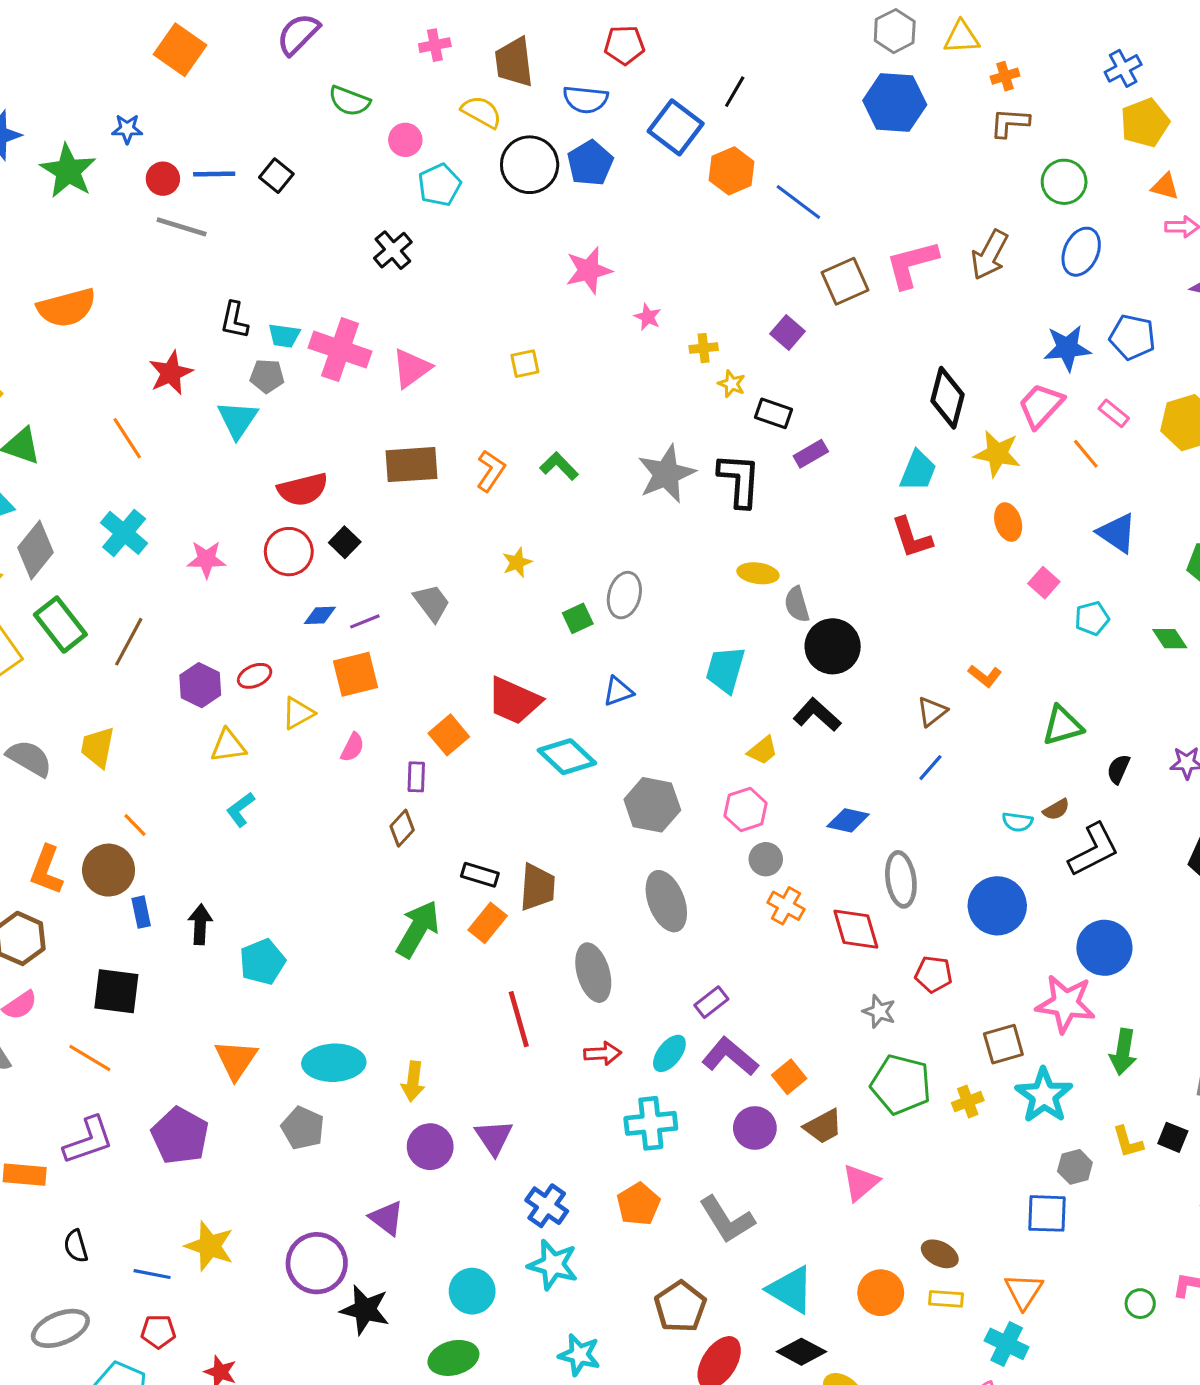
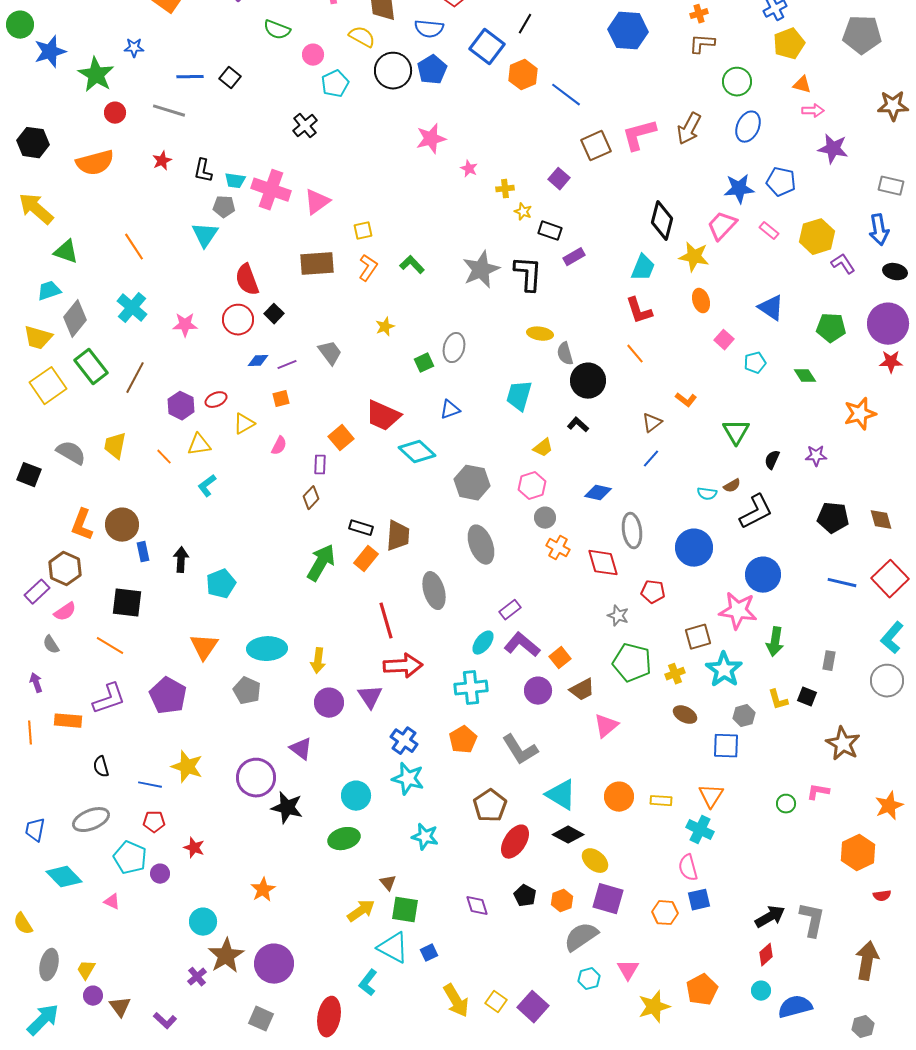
red circle: (163, 179) -> (115, 113), moved
yellow square: (525, 364) -> (363, 231), moved
red star: (171, 373) -> (162, 161), moved, size x0.7
orange line: (1086, 454) -> (635, 354), moved
red semicircle: (303, 489) -> (247, 280), turned 84
orange square: (356, 674) -> (281, 399), size x0.6
black L-shape: (817, 715) -> (578, 425), size x0.7
green triangle: (1063, 726) -> (736, 432), turned -44
orange line: (135, 825) -> (164, 457), moved
red arrow: (603, 1053) -> (403, 666), moved, size x1.6
brown ellipse: (940, 1254) -> (685, 715), moved

